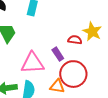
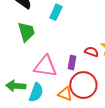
purple rectangle: (58, 54) -> (72, 62), turned 32

